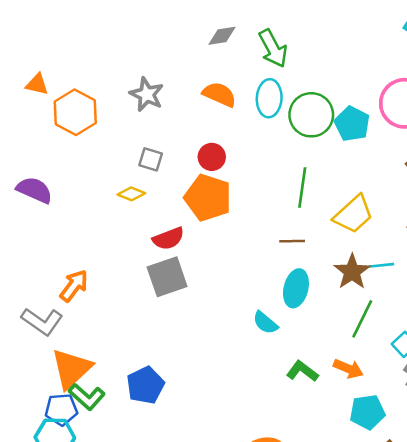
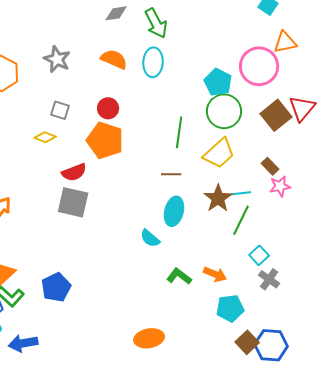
green circle: (311, 115) -> (224, 111), moved
gray square: (167, 277) -> (73, 202), turned 32
green line: (362, 319) -> (241, 220), moved

